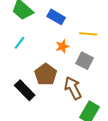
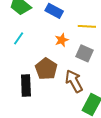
black rectangle: (25, 90) -> (26, 85), turned 45

